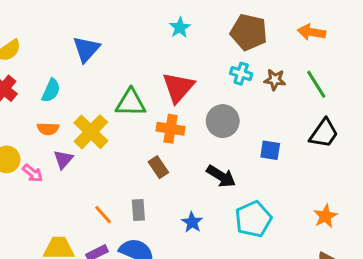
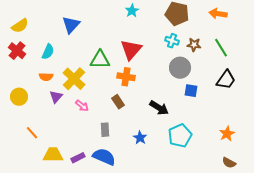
gray circle: (223, 121) -> (180, 68), moved
pink arrow: (33, 173) -> (82, 106), moved
orange line: (103, 215) -> (32, 133), moved

